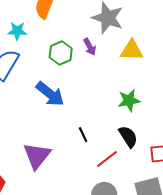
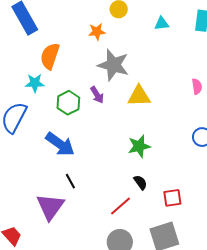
cyan star: (17, 31) -> (35, 83), moved
black line: (83, 135) -> (70, 181), moved
black semicircle: (128, 137) -> (140, 182), size x0.7

